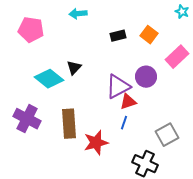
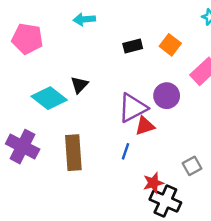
blue line: (124, 123) -> (125, 151), moved
gray square: (167, 135) -> (192, 166), size x0.7
red star: (96, 143) -> (153, 183), moved, size x0.7

